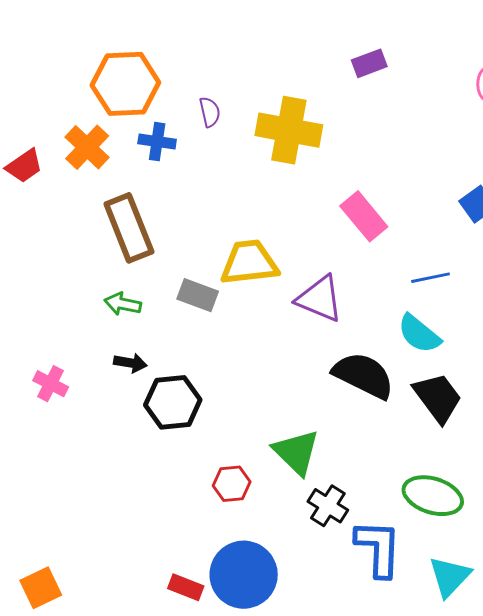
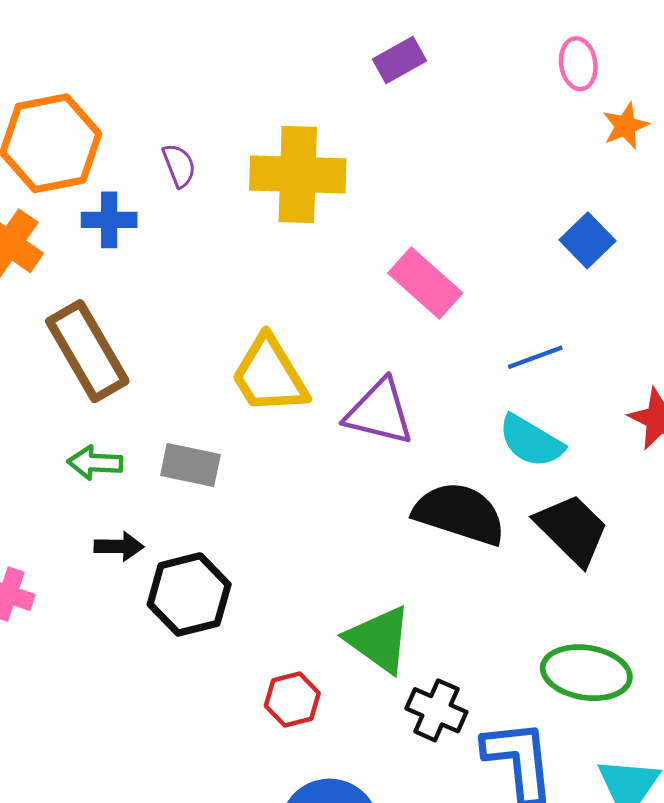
yellow trapezoid: (249, 263) -> (269, 375), turned -106
gray rectangle: (198, 295) -> (190, 465), moved

